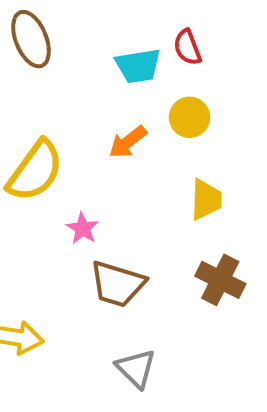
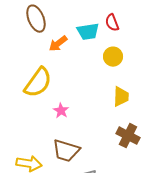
orange arrow: (128, 142) -> (58, 44), moved
brown trapezoid: (117, 284) -> (66, 151), moved

